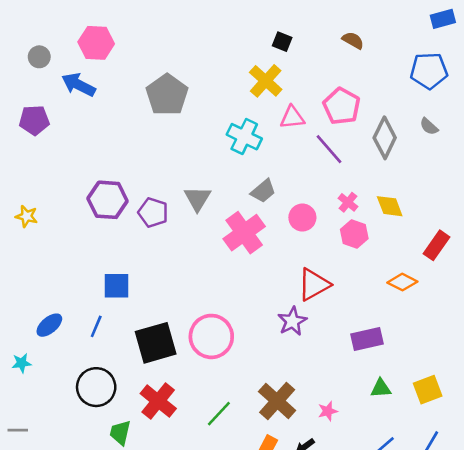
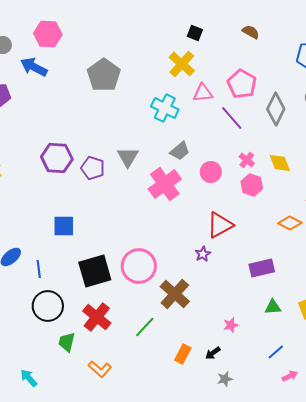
purple star: (292, 321) -> (203, 254), size x0.7
blue line: (96, 326) -> (39, 269), moved, turned -30
brown cross: (277, 401) -> (175, 294), moved

